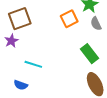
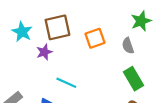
orange square: (69, 19) -> (95, 38), moved
gray semicircle: (96, 24) -> (128, 46), moved

